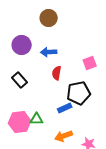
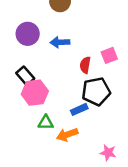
red semicircle: (57, 73) -> (85, 65), moved
pink hexagon: (20, 122) -> (35, 93), moved
orange arrow: (64, 136) -> (67, 135), moved

